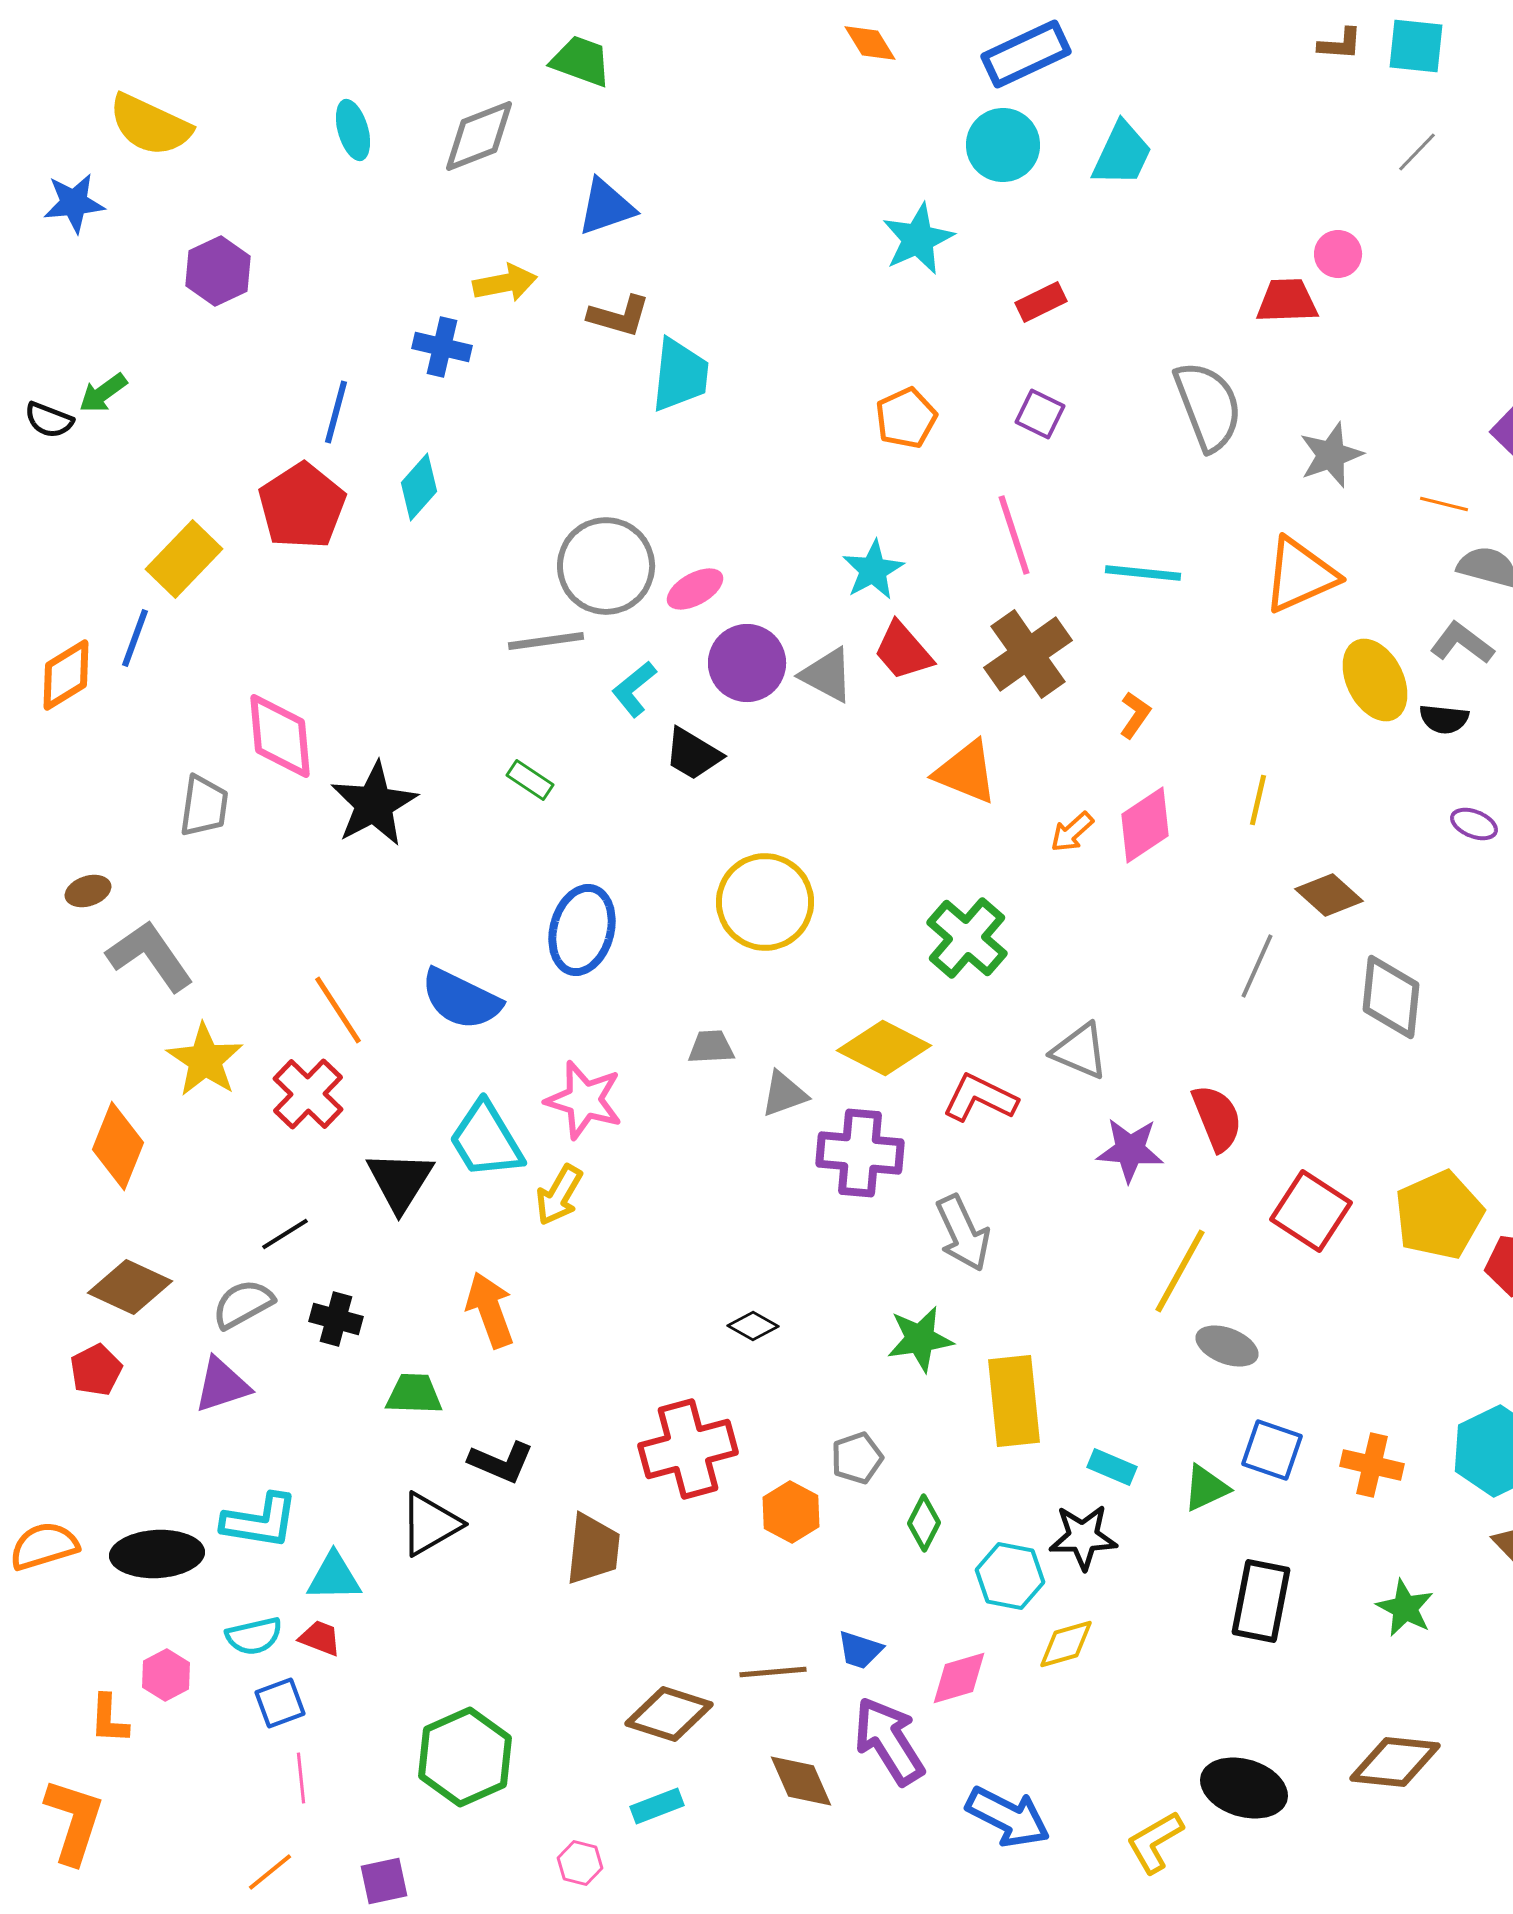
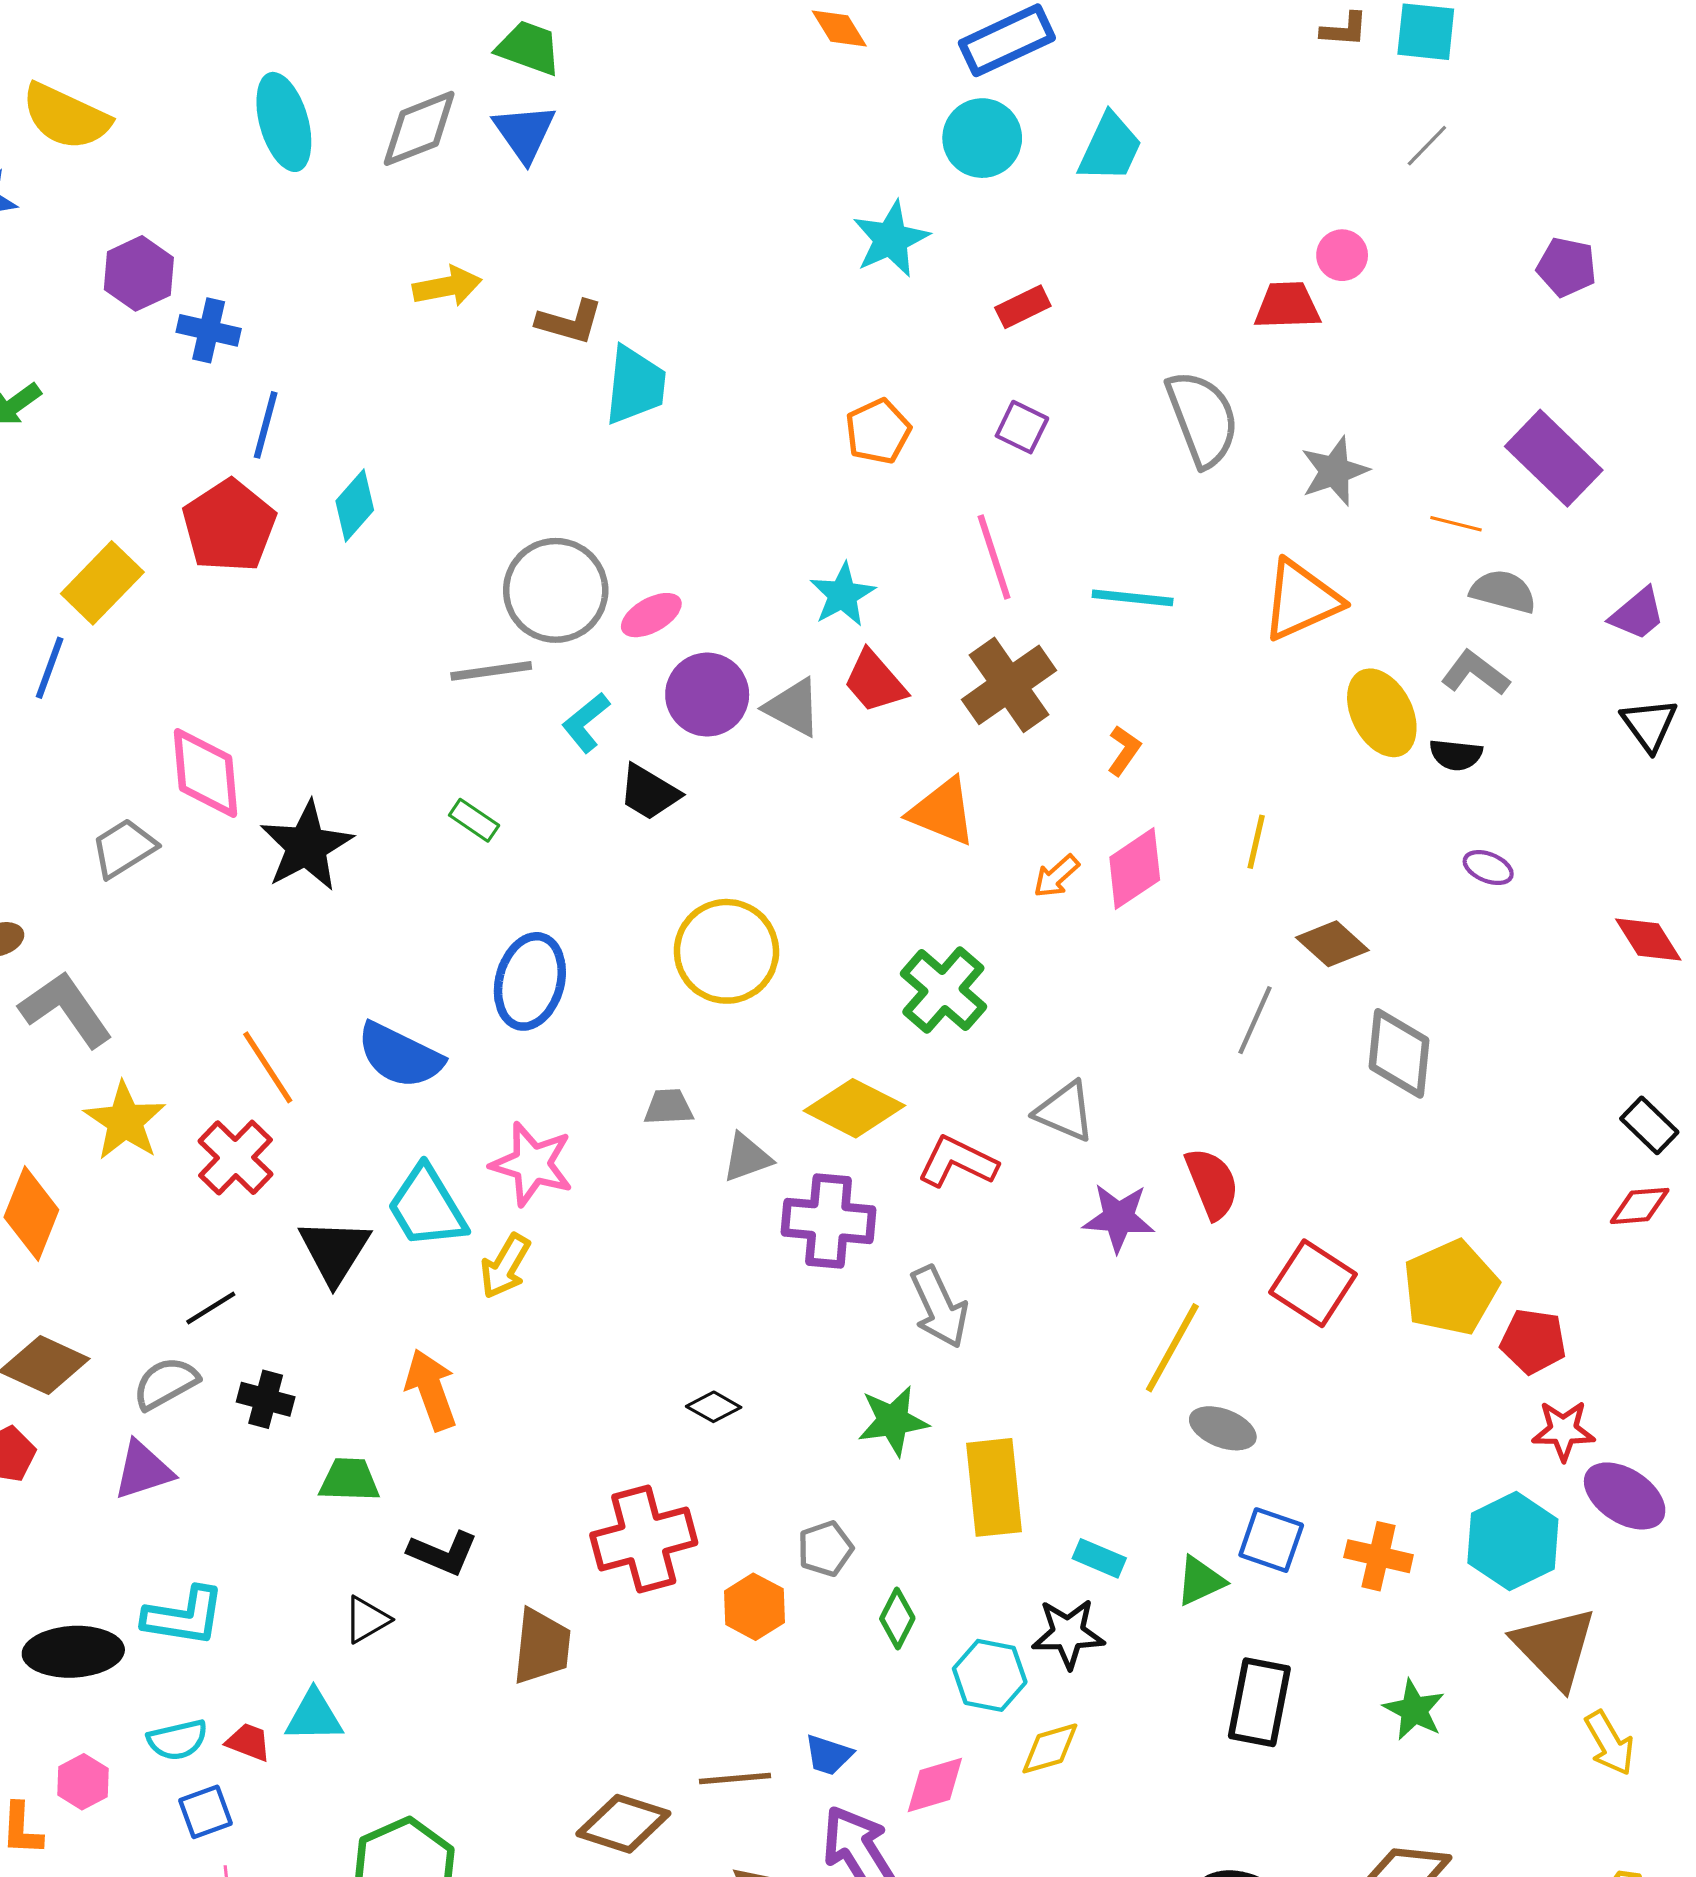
cyan ellipse: (353, 130) -> (284, 122), size x1.5
blue triangle: (606, 207) -> (525, 133), moved, turned -46
blue cross: (442, 347) -> (209, 330), moved
gray trapezoid: (204, 806) -> (124, 848), turned -130
black triangle: (430, 1524) -> (367, 1620), size x0.7
cyan triangle: (334, 1577) -> (314, 1716), moved

